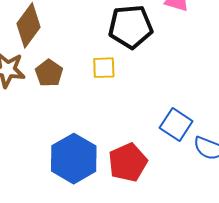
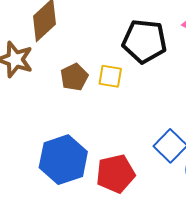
brown pentagon: (49, 73) -> (74, 77), moved

